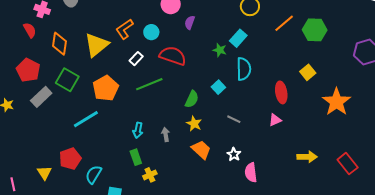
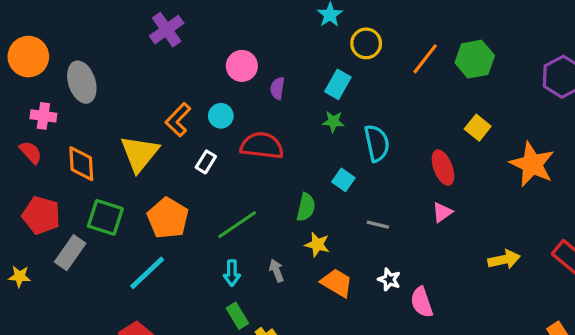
cyan rectangle: (238, 38) -> (338, 84), moved
green line: (149, 84) -> (237, 225), moved

